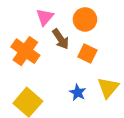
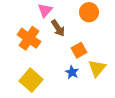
orange circle: (85, 19) -> (89, 12), moved
orange square: (87, 54) -> (79, 50), moved, turned 35

